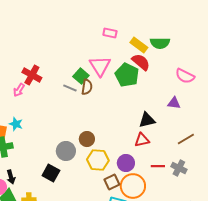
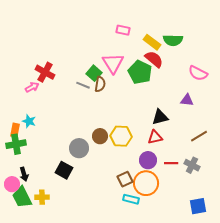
pink arrow: (19, 90) -> (32, 87), turned -152
yellow hexagon: (98, 160) -> (121, 136), moved
purple circle: (126, 163) -> (148, 160), moved

